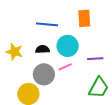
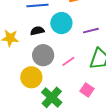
pink line: (65, 67) -> (68, 61), moved

